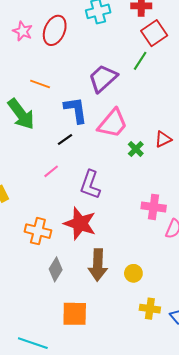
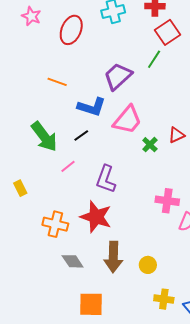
pink star: (23, 31) -> (31, 16), moved
blue L-shape: (76, 110) -> (92, 107), turned 116
green arrow: (21, 114) -> (44, 137), moved
gray diamond: (56, 269) -> (73, 261), turned -65

